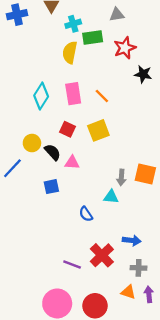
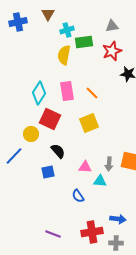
gray triangle: (117, 15) -> (112, 26), moved
red square: (67, 129) -> (50, 119), moved, size x1.5
black semicircle: (53, 152) -> (58, 151), moved
pink triangle: (72, 162) -> (85, 167), moved
red cross: (102, 255) -> (92, 232), turned 35
purple line: (72, 264) -> (53, 234), moved
gray cross: (139, 268) -> (116, 243), moved

